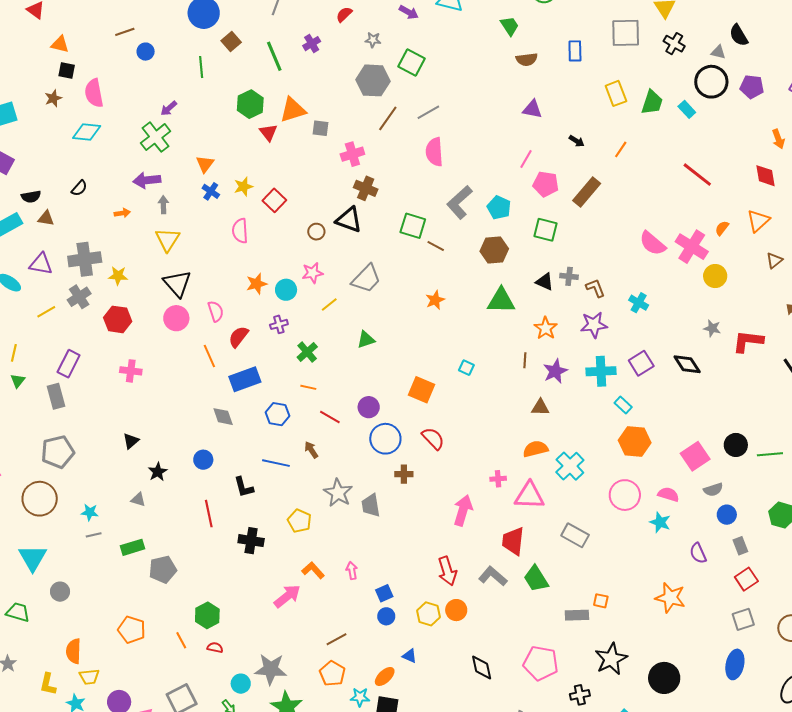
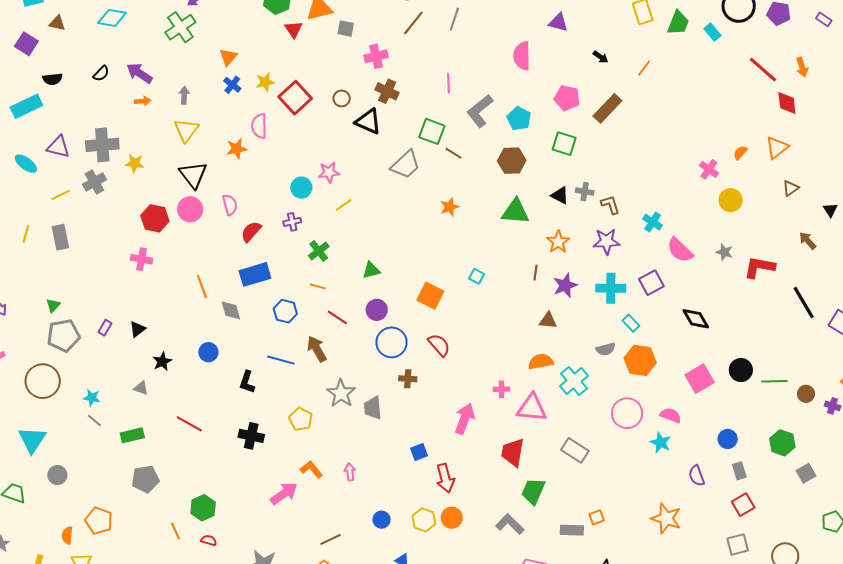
gray line: (428, 112) -> (454, 19), turned -45
pink semicircle: (434, 152) -> (522, 56), moved
pink line: (526, 159) -> (449, 83), moved, turned -36
red line: (697, 175) -> (763, 70), moved
purple arrow: (147, 180) -> (139, 73), moved, turned 36
red square: (274, 200) -> (295, 98), size x1.4
brown triangle: (46, 218) -> (57, 23), moved
brown circle: (316, 232) -> (342, 98), moved
pink semicircle: (653, 243) -> (680, 250), moved
pink cross: (692, 247) -> (709, 169), size x0.6
gray trapezoid: (366, 279) -> (405, 165), moved
orange star: (257, 284) -> (237, 149), moved
red hexagon: (118, 319) -> (155, 218), moved
green triangle: (366, 340) -> (371, 270), moved
orange line: (209, 356) -> (202, 286), moved
purple rectangle: (69, 364) -> (105, 328), moved, size x0.6
black diamond: (687, 364) -> (696, 319), moved
green triangle: (18, 381) -> (53, 305), moved
gray rectangle: (56, 396) -> (60, 237), moved
brown arrow: (311, 450) -> (317, 349), size x1.5
black L-shape: (244, 487) -> (247, 382), turned 30
gray semicircle: (713, 490) -> (606, 349), moved
red line: (209, 514) -> (189, 424), moved, turned -52
gray line: (94, 535) -> (94, 421), turned 49
gray pentagon: (163, 569) -> (145, 479), moved
gray L-shape: (493, 576) -> (510, 524), moved
green trapezoid: (536, 579) -> (533, 491), turned 52
blue square: (384, 593) -> (419, 452), moved
orange square: (601, 601) -> (597, 517), turned -35
orange pentagon: (132, 630) -> (99, 521), moved
orange semicircle: (74, 651) -> (67, 535), size x0.7

